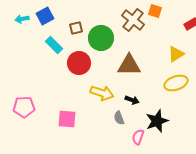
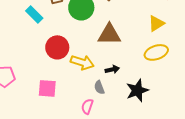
red circle: (79, 63) -> (57, 47), moved
black arrow: (132, 100) -> (112, 69), turned -32
pink semicircle: (138, 137) -> (87, 106), moved

